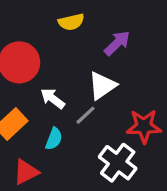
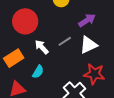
white triangle: (102, 86) -> (88, 45), moved
gray line: (85, 115) -> (65, 41), moved

